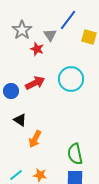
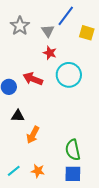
red star: (37, 49) -> (50, 53), moved
red arrow: (35, 83) -> (33, 79), turned -132
black triangle: (20, 120) -> (18, 116), turned -32

